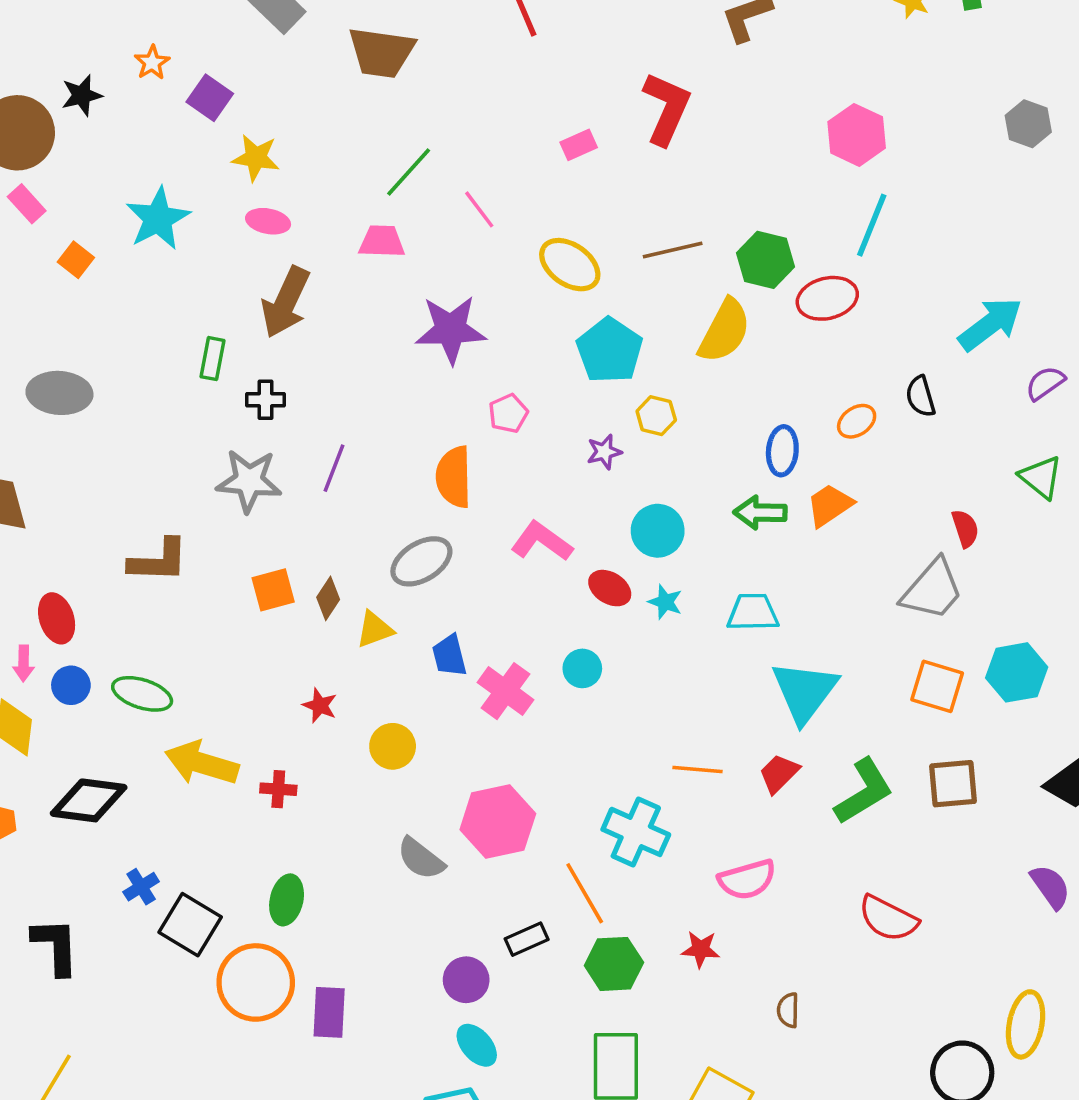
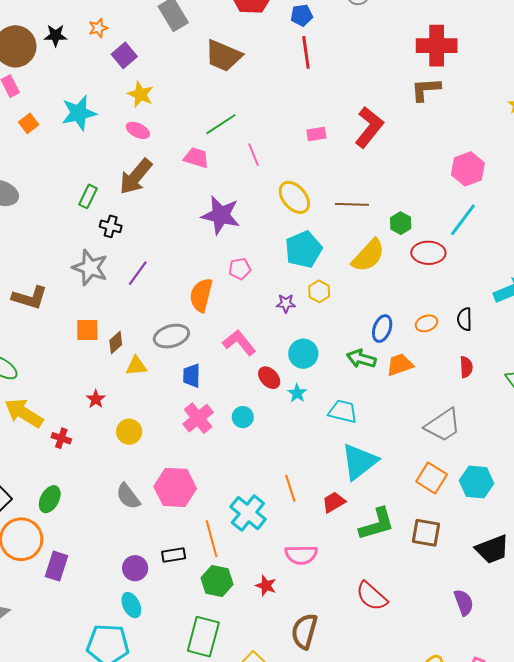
green hexagon: (766, 260) -> (401, 223), size x0.7
red semicircle: (965, 528) -> (466, 367), moved
blue trapezoid: (449, 656) -> (192, 376), moved
orange line: (698, 770) -> (290, 488), turned 52
brown semicircle: (788, 1010) -> (304, 631), size x1.8

